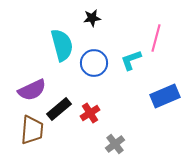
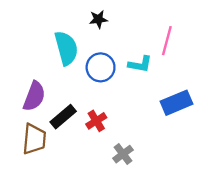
cyan L-shape: (131, 60) -> (140, 64), turned -150
purple semicircle: (32, 90) -> (34, 96), turned -44

